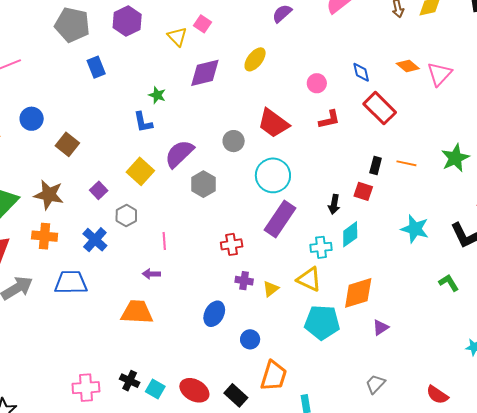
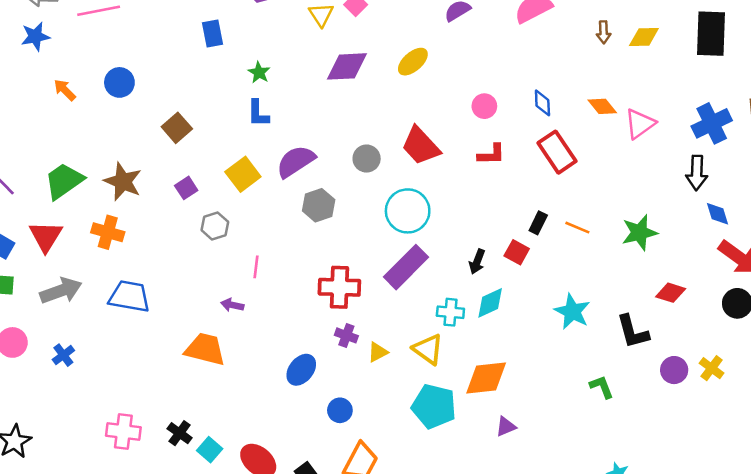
green star: (157, 95) -> (259, 72), moved
brown square: (67, 144) -> (177, 128), moved
blue cross: (95, 240) -> (63, 355), moved, size x0.7
red cross: (232, 244) -> (339, 287), size x1.5

